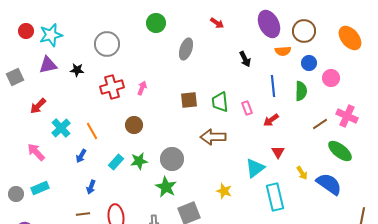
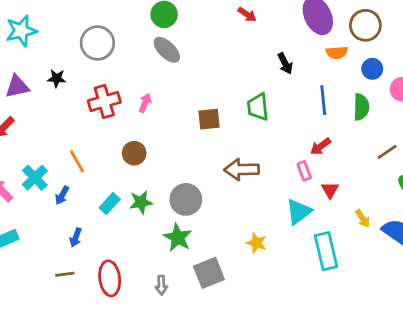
gray ellipse: (186, 49) -> (167, 50), moved, turned -65
purple triangle: (48, 65) -> (17, 87), moved
green trapezoid: (220, 102) -> (258, 107), moved
pink rectangle: (247, 108) -> (304, 171), moved
cyan cross: (61, 128) -> (35, 178), moved

